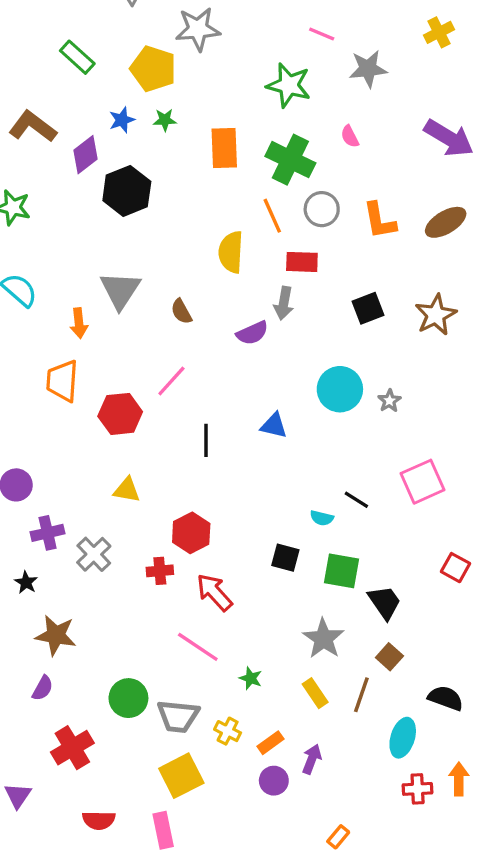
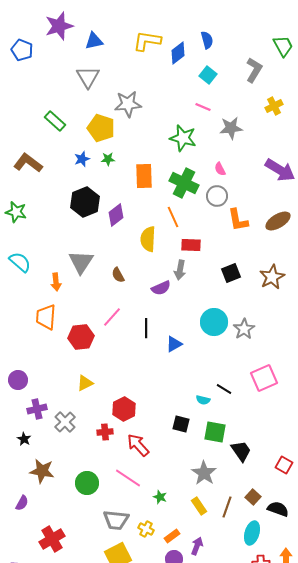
purple diamond: (86, 155) -> (116, 215), moved
gray circle: (322, 209) -> (217, 196), moved
gray star: (389, 401) -> (244, 329), size x1.5
blue triangle: (274, 426) -> (174, 344), turned -42
black line: (206, 440) -> (146, 328), moved
yellow triangle: (127, 490) -> (85, 383), turned -36
red square: (456, 568) -> (284, 465), moved
brown square: (389, 657) -> (253, 497), moved
purple semicircle: (43, 688) -> (22, 503), moved
green circle: (128, 698) -> (87, 483), moved

